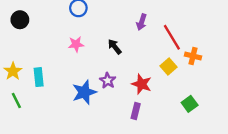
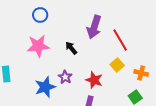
purple arrow: (142, 22) -> (94, 27), size x1.6
pink star: (76, 44) -> (38, 46), size x1.6
orange cross: (193, 56) -> (141, 73), moved

